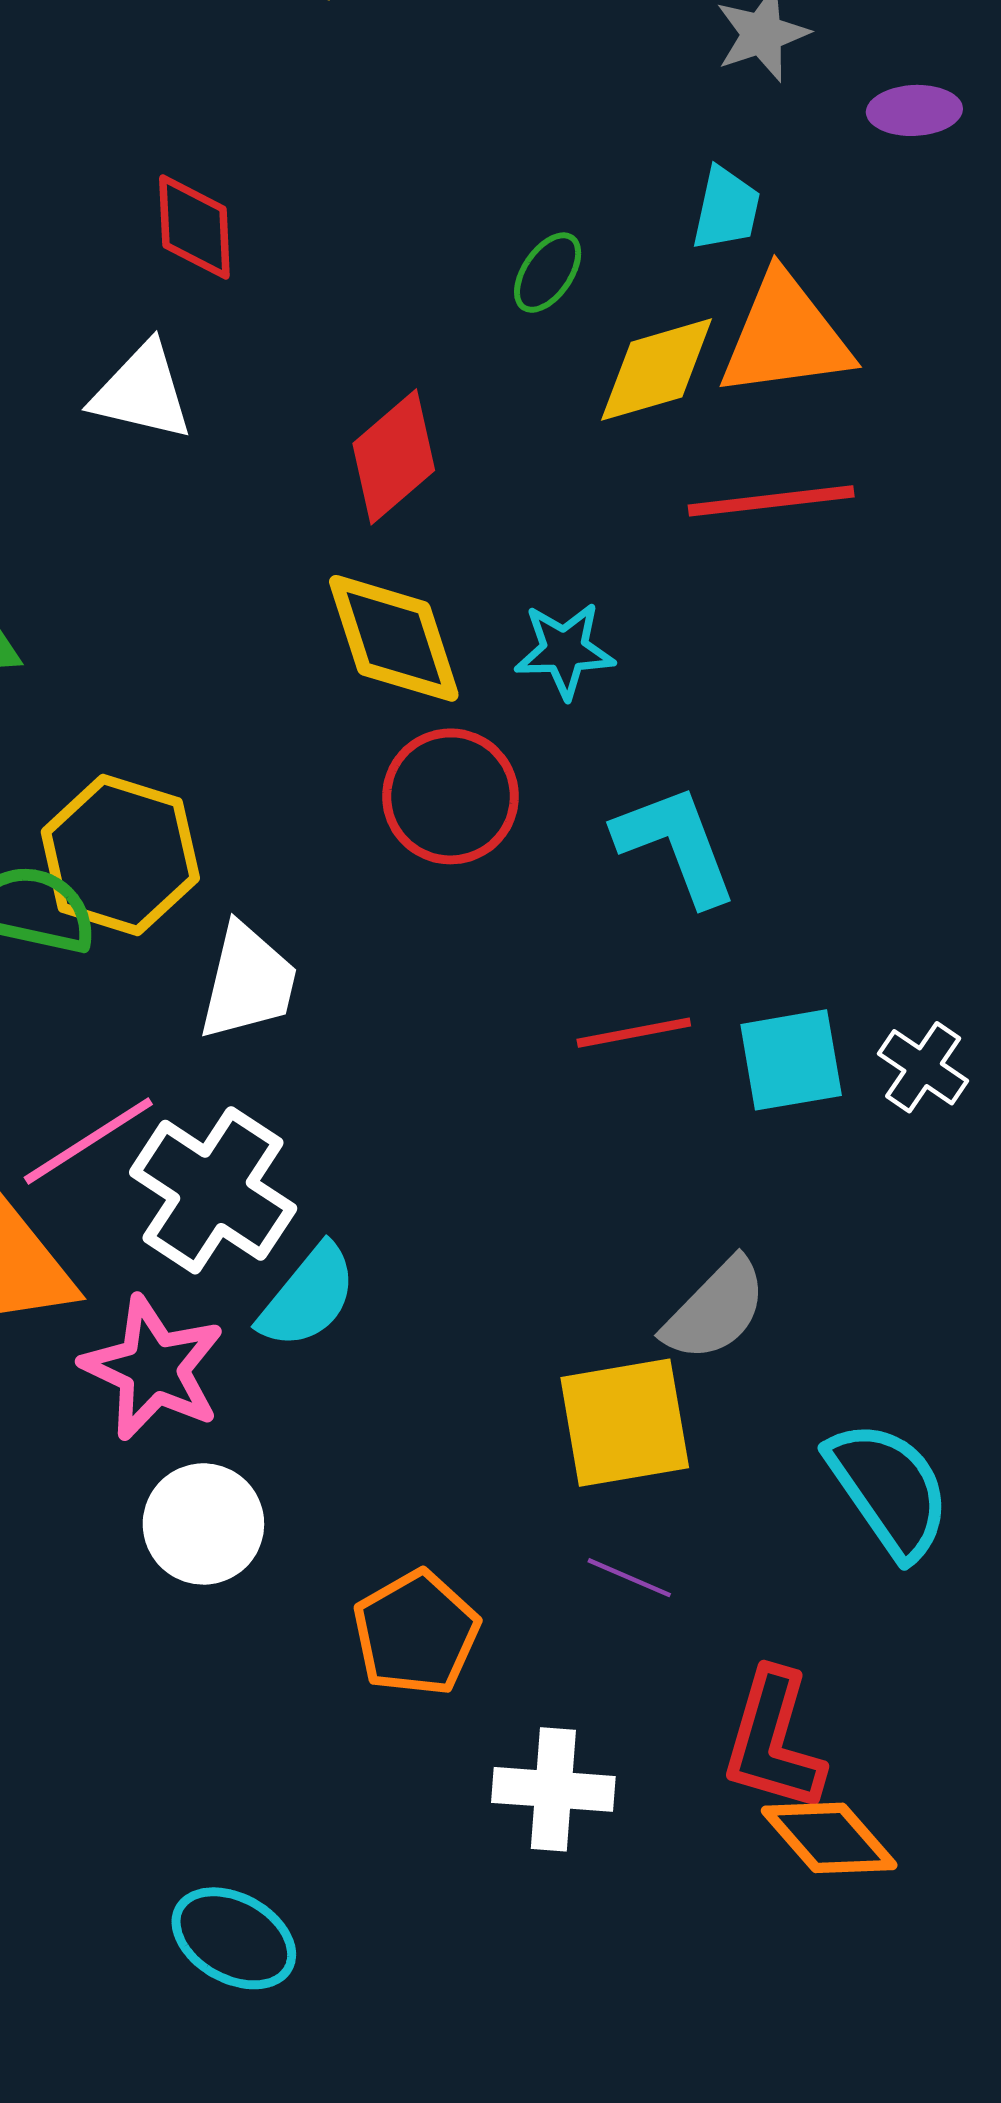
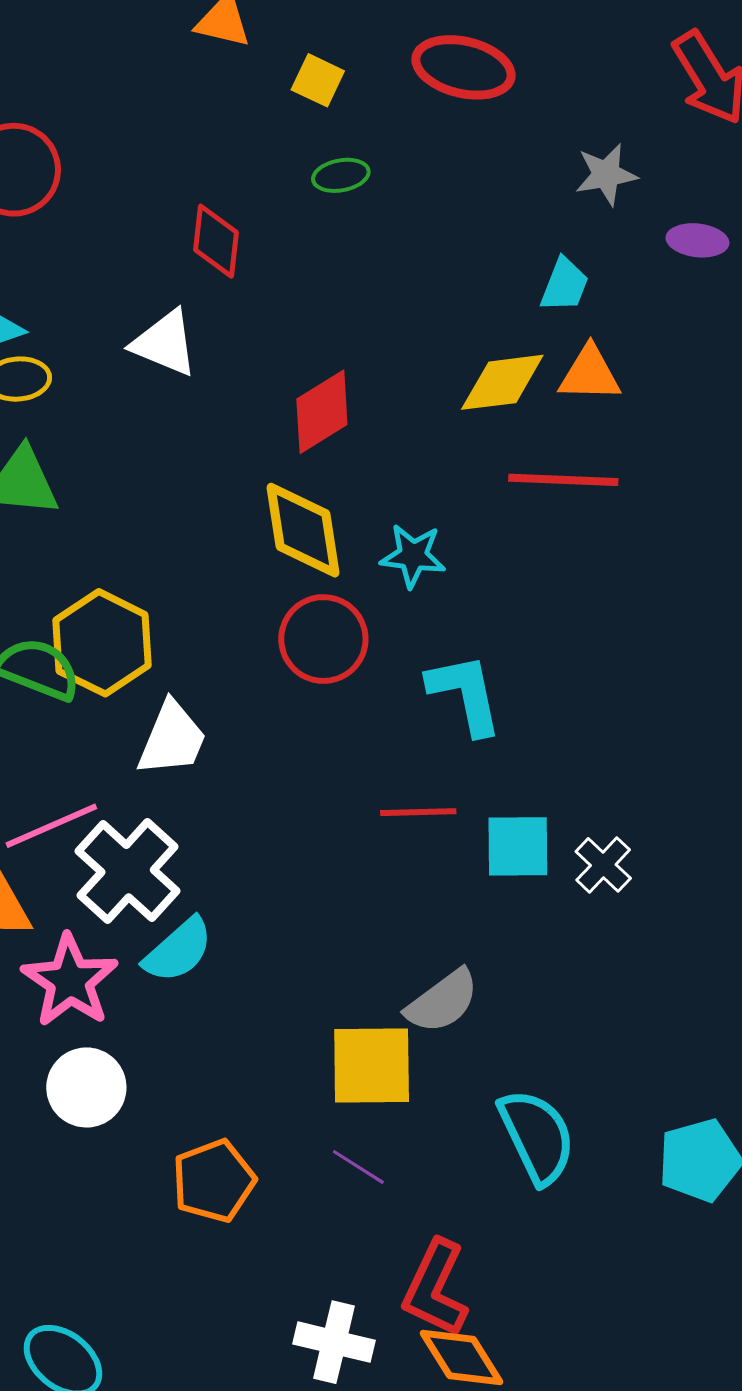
green ellipse: (548, 273) -> (341, 175), moved, turned 36
orange triangle: (785, 336) -> (590, 374), size x0.7
white cross: (553, 1789) -> (334, 1342), moved

